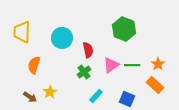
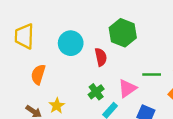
green hexagon: (124, 29) -> (123, 33), moved
pink triangle: (111, 65) -> (127, 88), moved
green cross: (84, 72) -> (96, 92), moved

